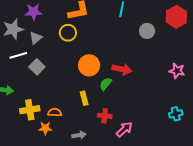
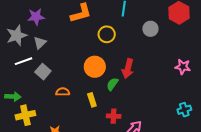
yellow circle: (68, 33) -> (107, 34), moved
red arrow: (122, 69) -> (128, 69), turned 96
yellow cross: (30, 110) -> (25, 115), moved
orange semicircle: (55, 112) -> (63, 92), moved

